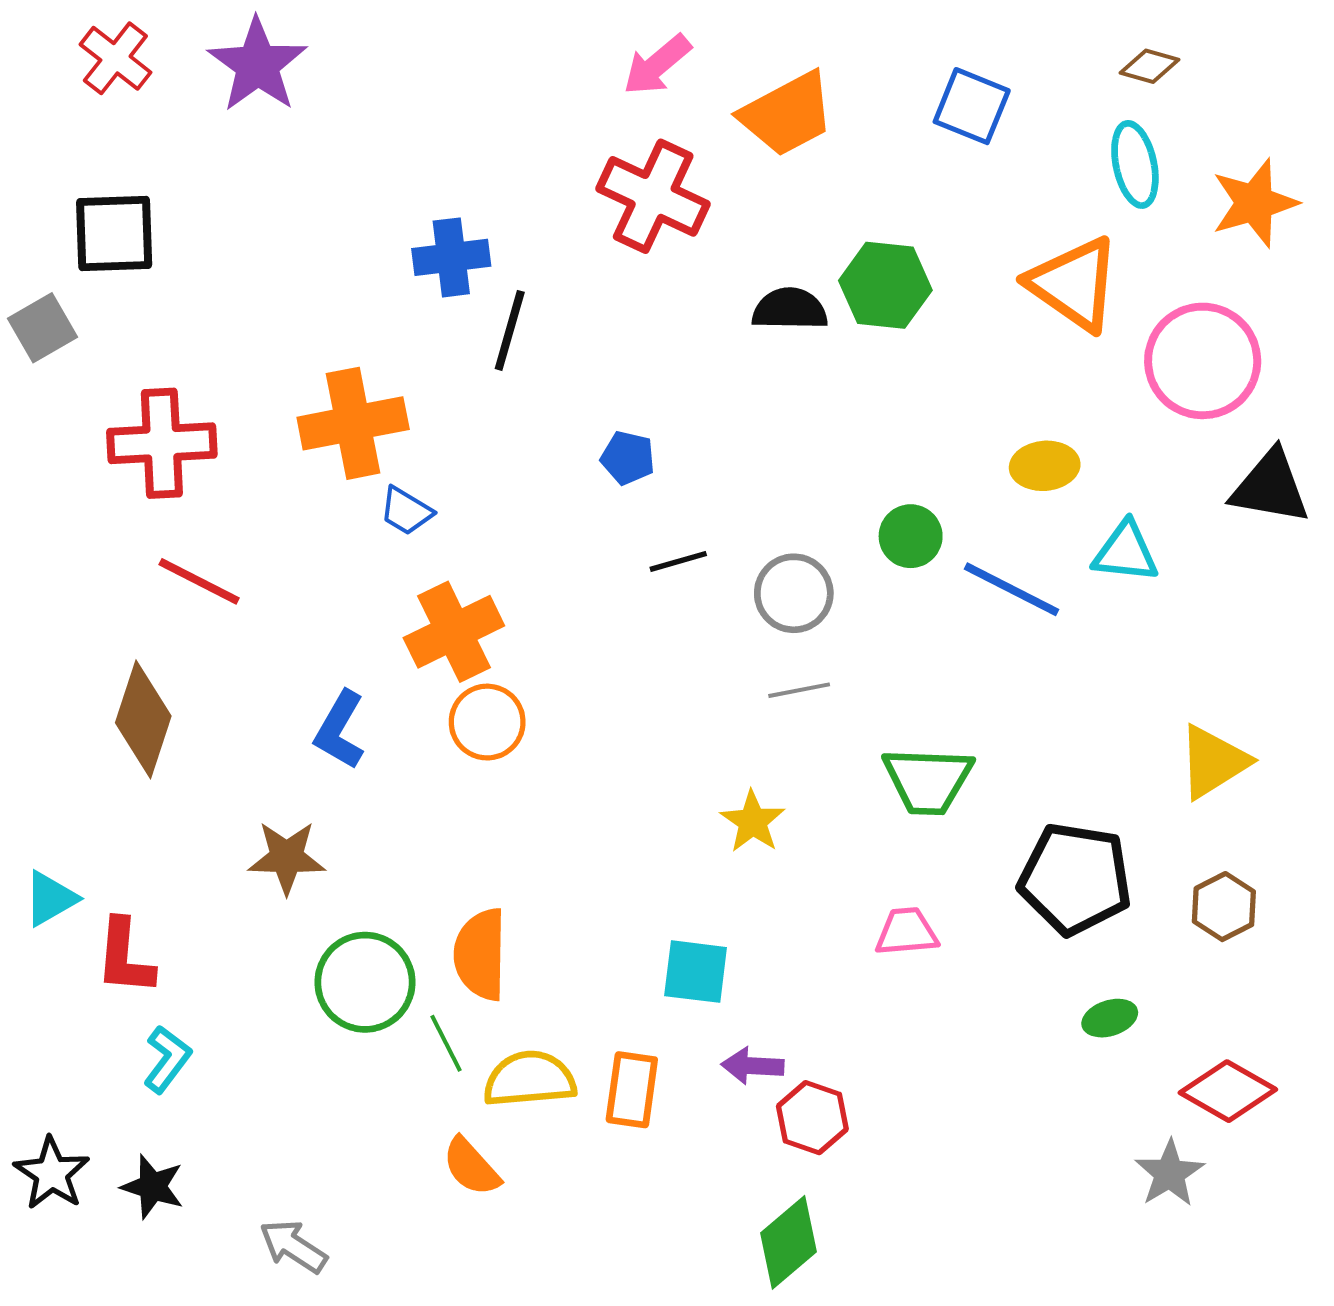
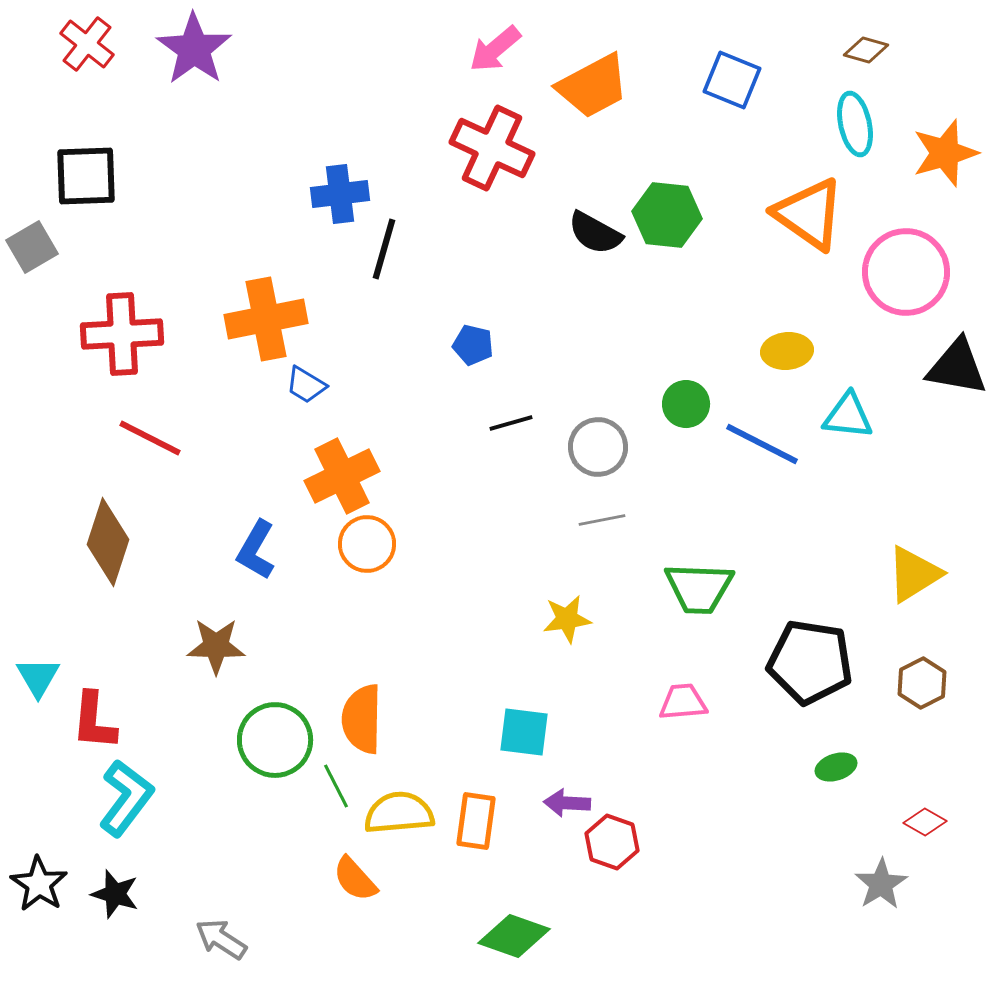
black semicircle: (790, 309) -> (595, 233), turned -152
yellow star: (753, 822) -> (567, 619), turned 30
cyan triangle: (50, 899) -> (38, 677), turned -30
cyan L-shape: (167, 1059) -> (126, 798), size x1.5
red diamond: (1228, 1091) -> (925, 822), size x0.6
green diamond: (788, 1242) -> (514, 936), moved, turned 60

